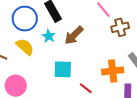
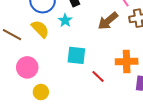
brown arrow: (74, 35) -> (108, 21), moved

